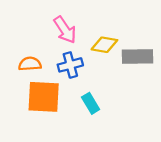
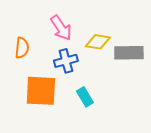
orange semicircle: (30, 64) -> (22, 48), moved, turned 100

